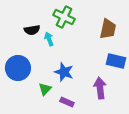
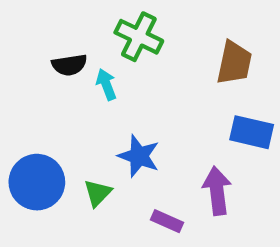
blue circle: (18, 68) -> (37, 182), moved
purple rectangle: (67, 102) -> (167, 221), moved

